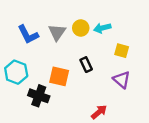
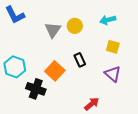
cyan arrow: (102, 28) -> (108, 20), moved
blue L-shape: (28, 34) -> (15, 15), moved
orange square: (59, 76) -> (55, 71), turned 30

